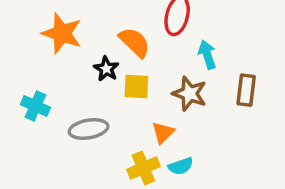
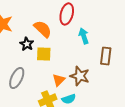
brown star: (190, 94) -> (80, 76), moved
gray ellipse: (89, 129) -> (17, 78), turned -55

